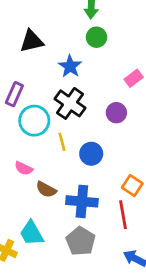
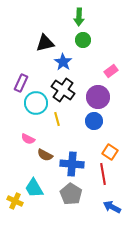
black triangle: (32, 41) -> (45, 43), moved
purple circle: (116, 113) -> (98, 97), size x1.5
blue circle: (91, 154) -> (94, 121), moved

